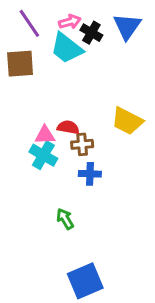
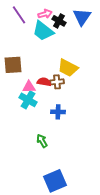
brown square: (20, 64) -> (13, 65), moved
yellow trapezoid: (127, 121) -> (68, 68), moved
brown cross: (82, 144) -> (57, 82), moved

